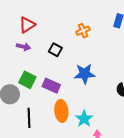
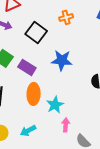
black square: (55, 50) -> (36, 32), size x1.5

